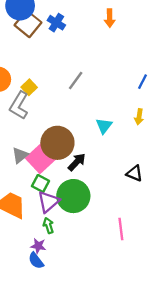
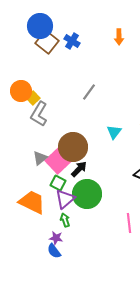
yellow square: (29, 87) -> (33, 98), moved
black arrow: (77, 162) -> (79, 169), moved

